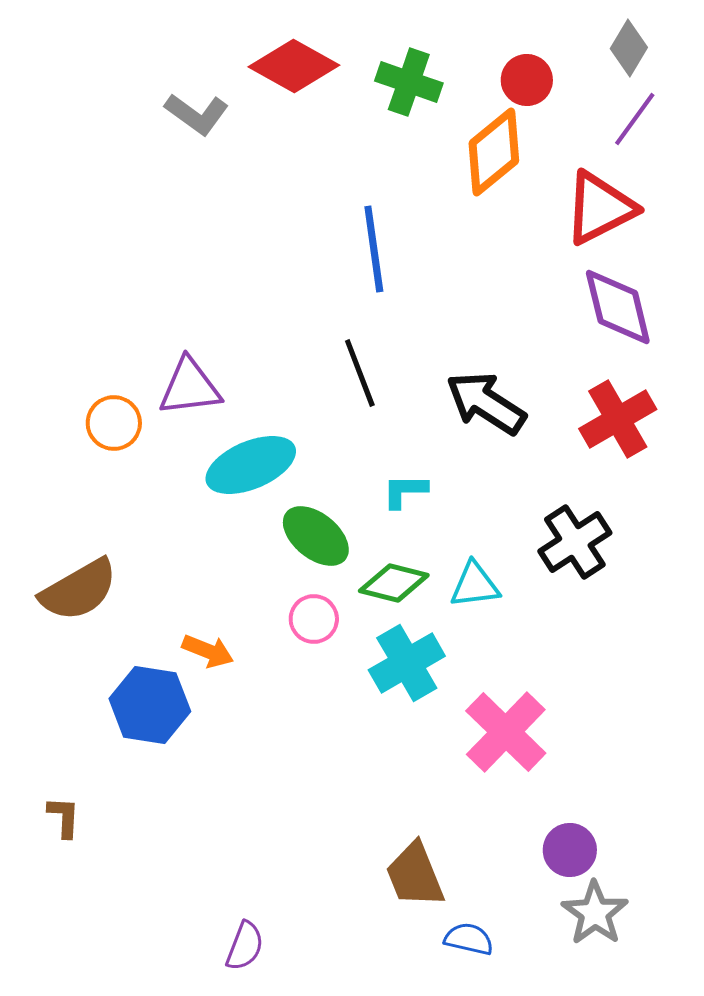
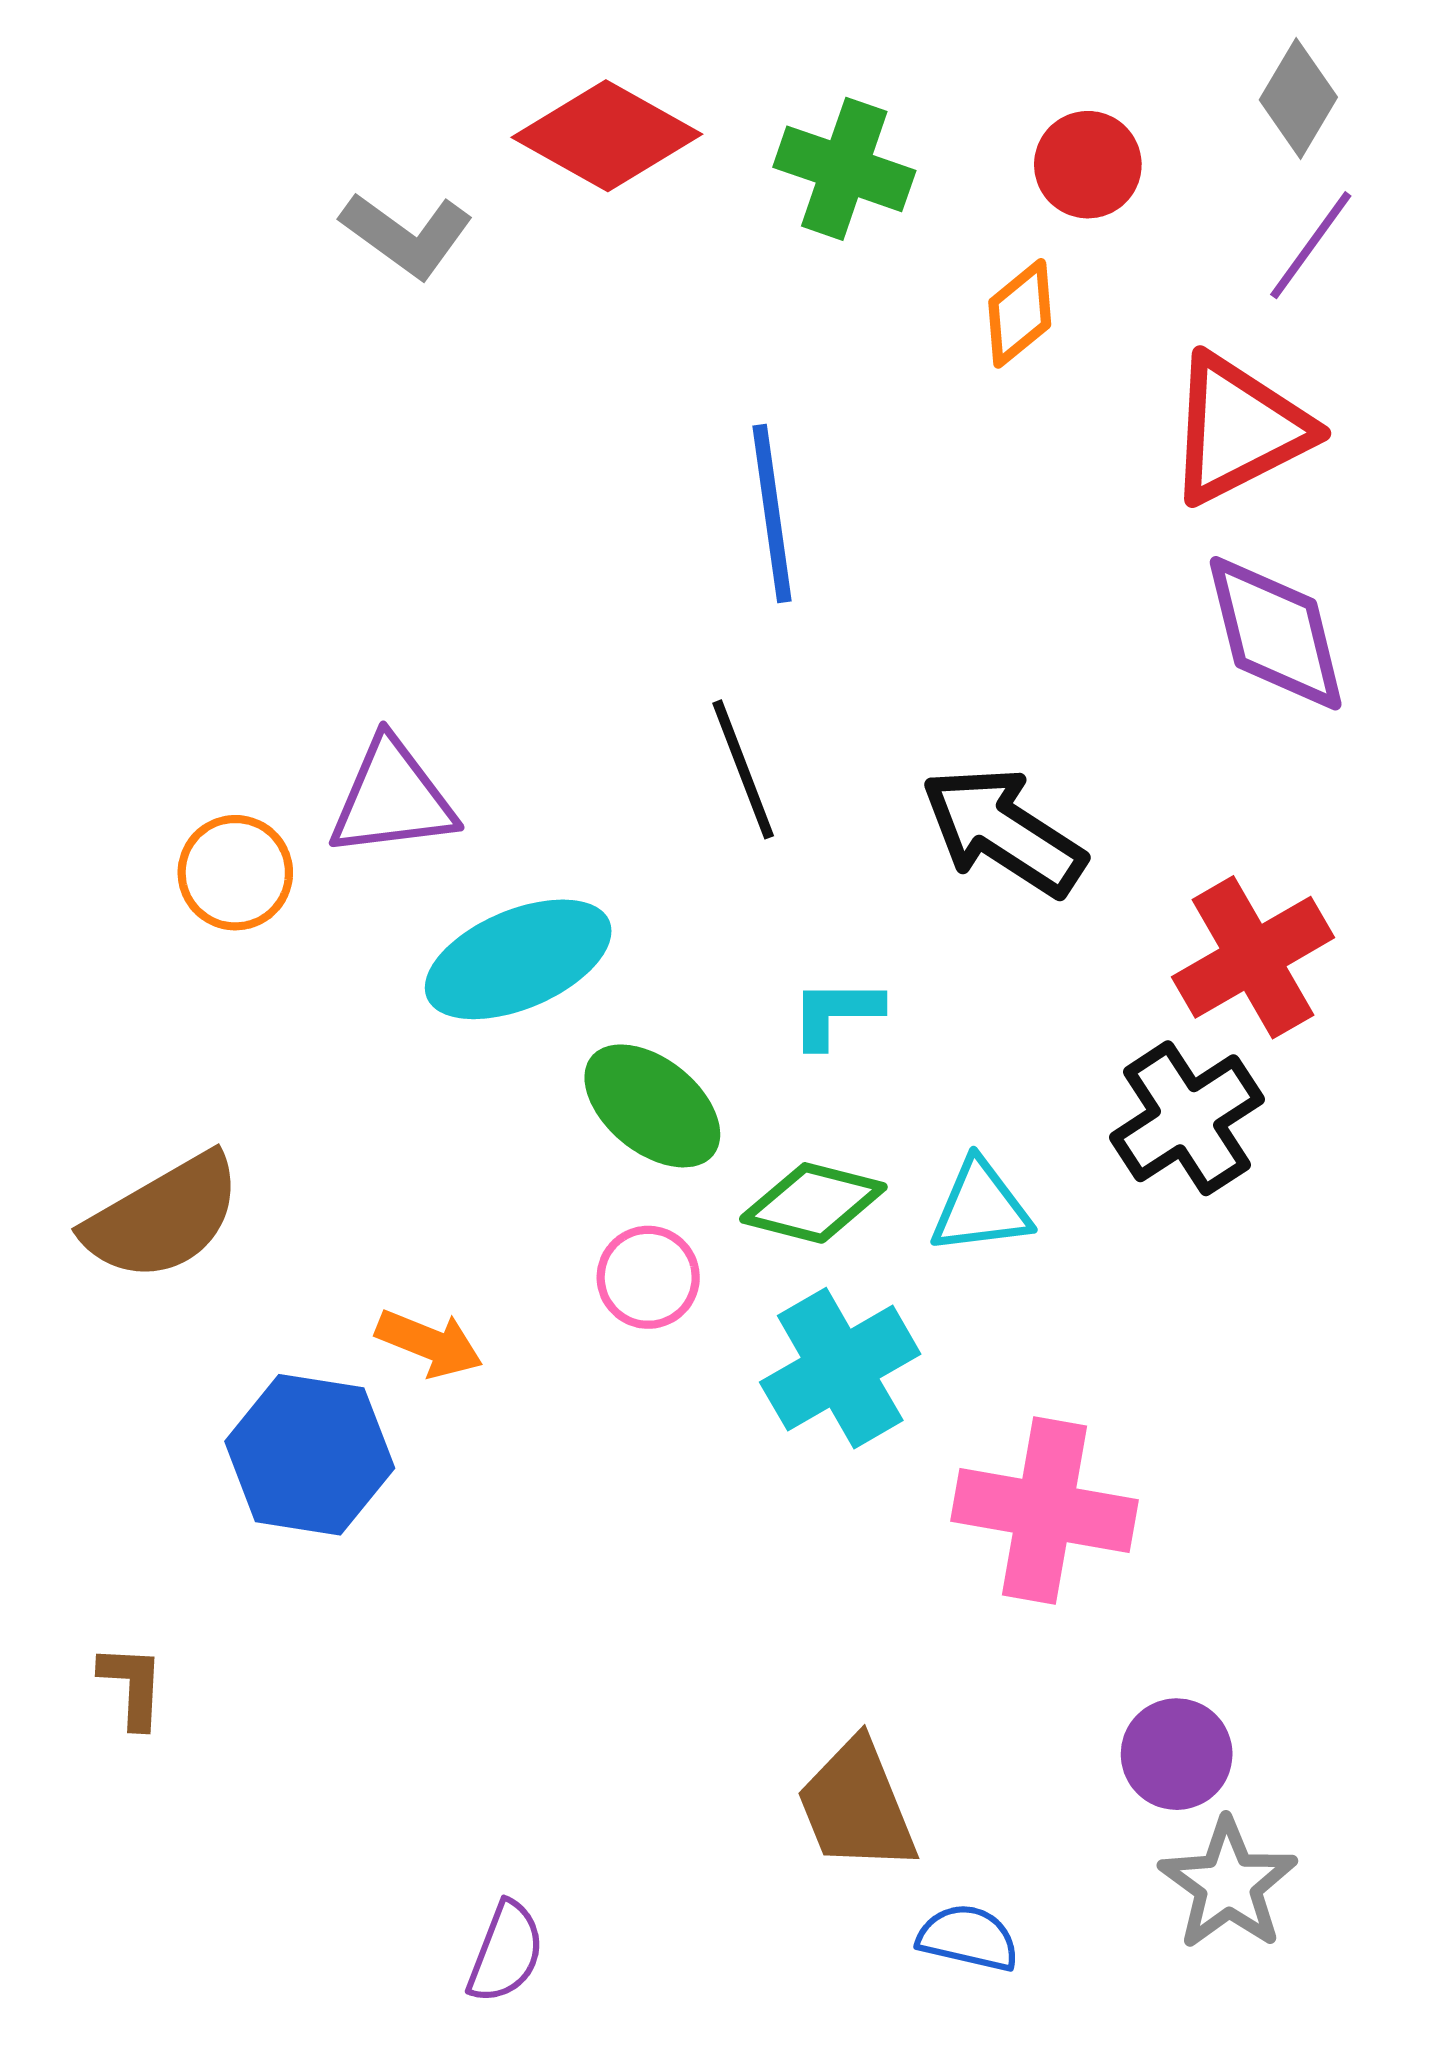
orange diamond: (494, 152) -> (1020, 313), size x0.6
red cross: (618, 419) -> (1253, 957), moved
pink cross: (506, 732) -> (1044, 1511), turned -34

